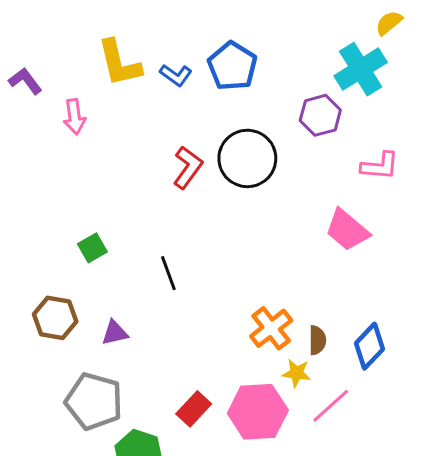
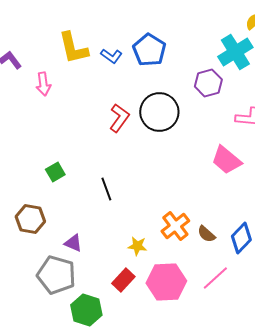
purple triangle: (115, 333) -> (73, 243), moved, turned 36
brown semicircle: (317, 340) -> (206, 234), turned 132
yellow star: (296, 373) -> (137, 246), moved

